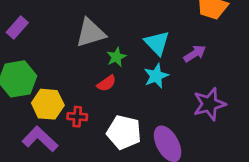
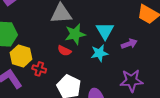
green star: (116, 57) -> (75, 34), size x1.5
red semicircle: (107, 83) -> (64, 51), turned 48

